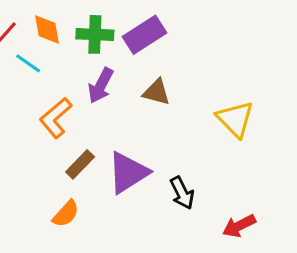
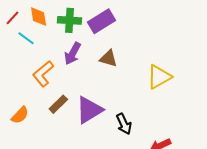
yellow triangle: (235, 119) -> (159, 77), turned 44
orange semicircle: (66, 214) -> (20, 115), moved

